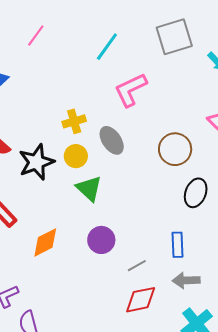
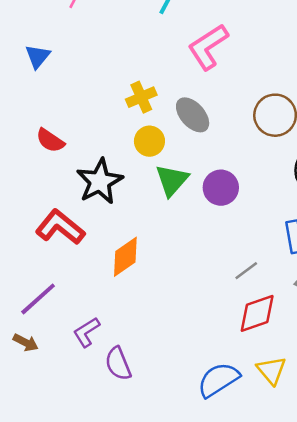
black star: (36, 162) -> (100, 181), moved
green triangle: (89, 188) -> (172, 180), turned 36
purple circle: (101, 240) -> (221, 188), moved

